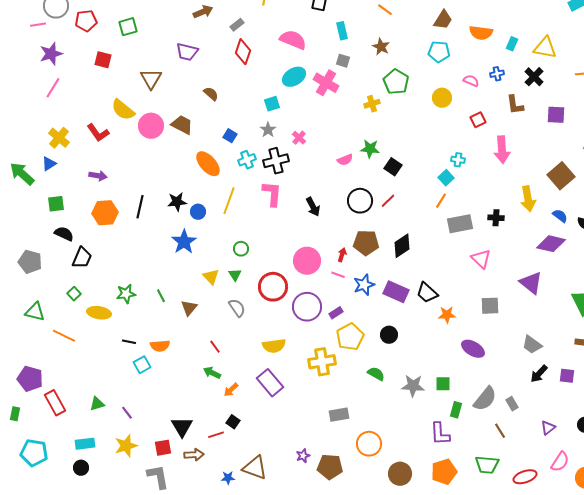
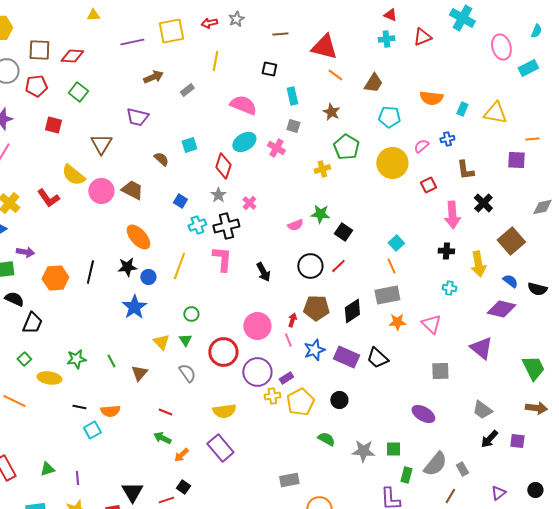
brown trapezoid: (443, 20) -> (373, 83), moved
green square: (128, 27) -> (78, 92), turned -36
red diamond: (243, 52) -> (223, 166), moved
black cross: (534, 77) -> (483, 203), moved
pink semicircle: (471, 81) -> (421, 146), turned -63
pink cross: (326, 83) -> (276, 148), size x0.7
yellow circle: (442, 98) -> (392, 163), size x1.6
cyan square: (272, 104) -> (189, 145), moved
purple square: (556, 115) -> (516, 160), moved
cyan cross: (458, 160) -> (449, 288), moved
orange ellipse: (208, 164) -> (138, 237), moved
purple arrow: (98, 176) -> (25, 252), moved
orange line: (441, 201) -> (391, 266), turned -56
black cross: (496, 218) -> (446, 251), moved
gray rectangle: (460, 224) -> (387, 295), moved
pink line: (338, 275) -> (288, 340), turned 48
orange star: (447, 315) -> (397, 322), moved
red line: (215, 347) -> (165, 412), turned -32
yellow cross: (322, 362) -> (272, 396), moved, size x0.6
purple line: (127, 413) -> (77, 478), turned 32
brown line: (500, 431) -> (450, 496), turned 63

